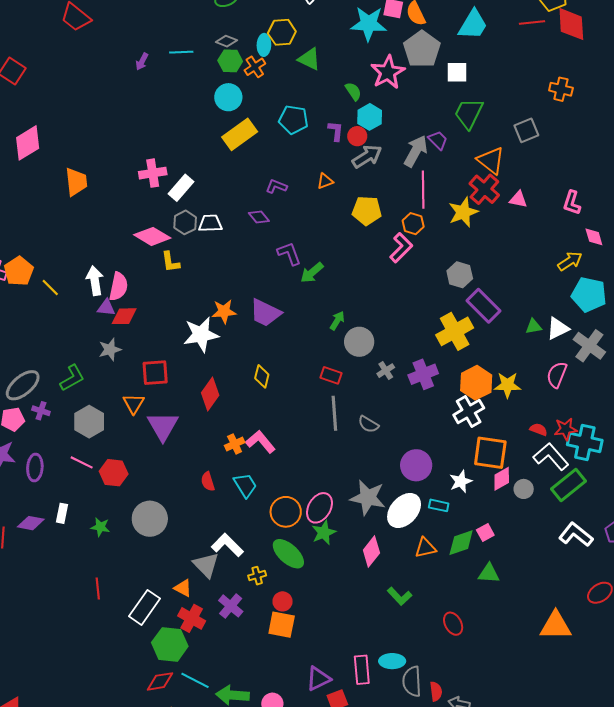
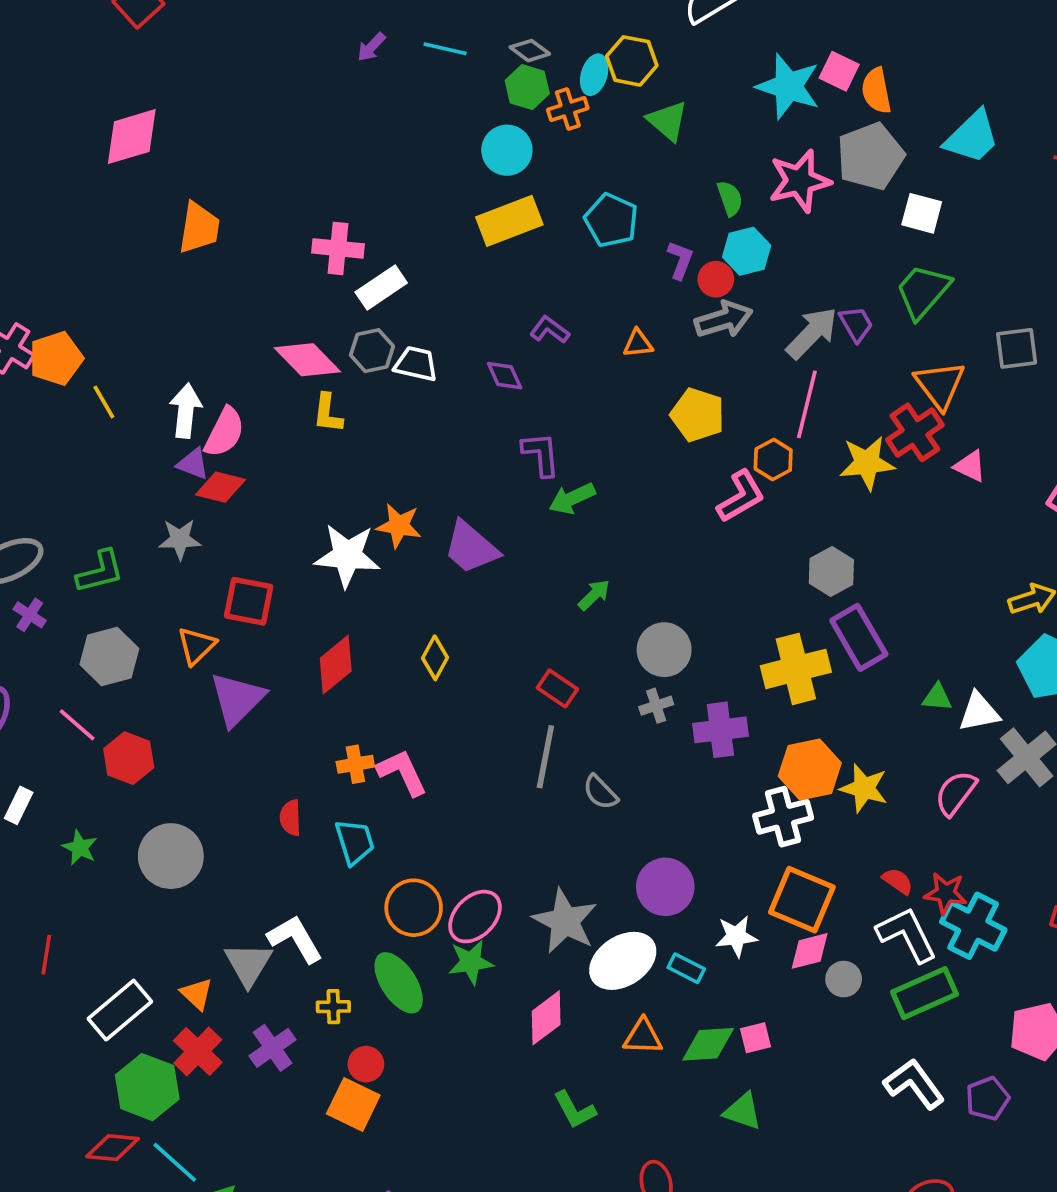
gray circle: (359, 342) -> (664, 650), moved

